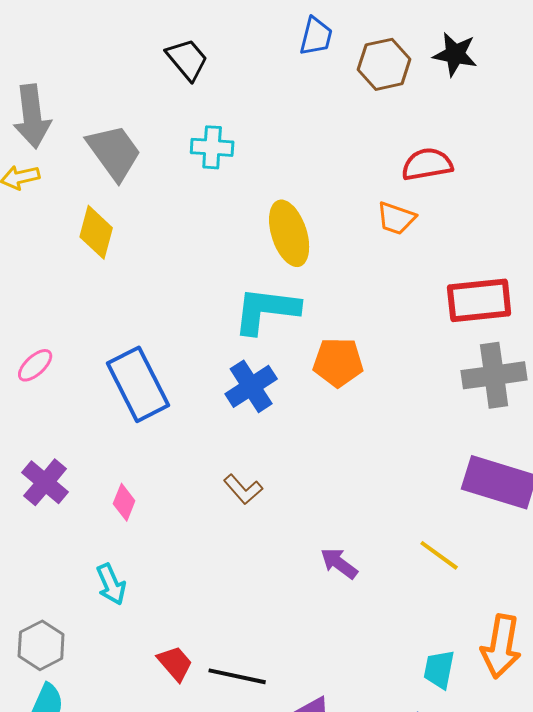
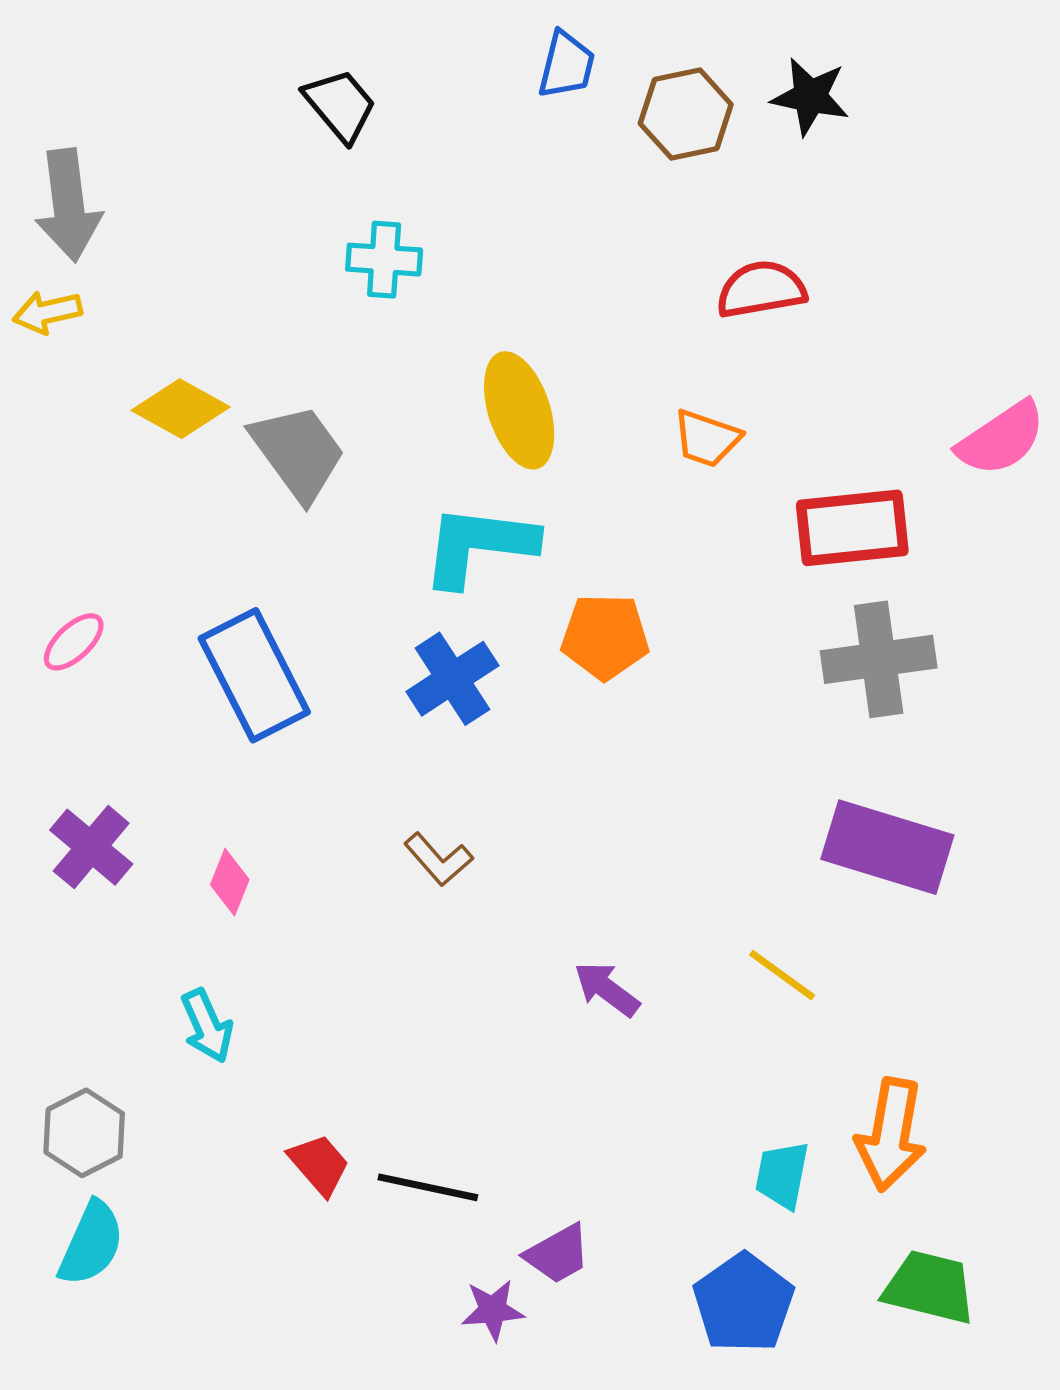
gray trapezoid: (114, 152) -> (298, 452), moved
orange trapezoid: (396, 218) -> (707, 438), moved
yellow diamond: (96, 232) -> (181, 409), turned -76

